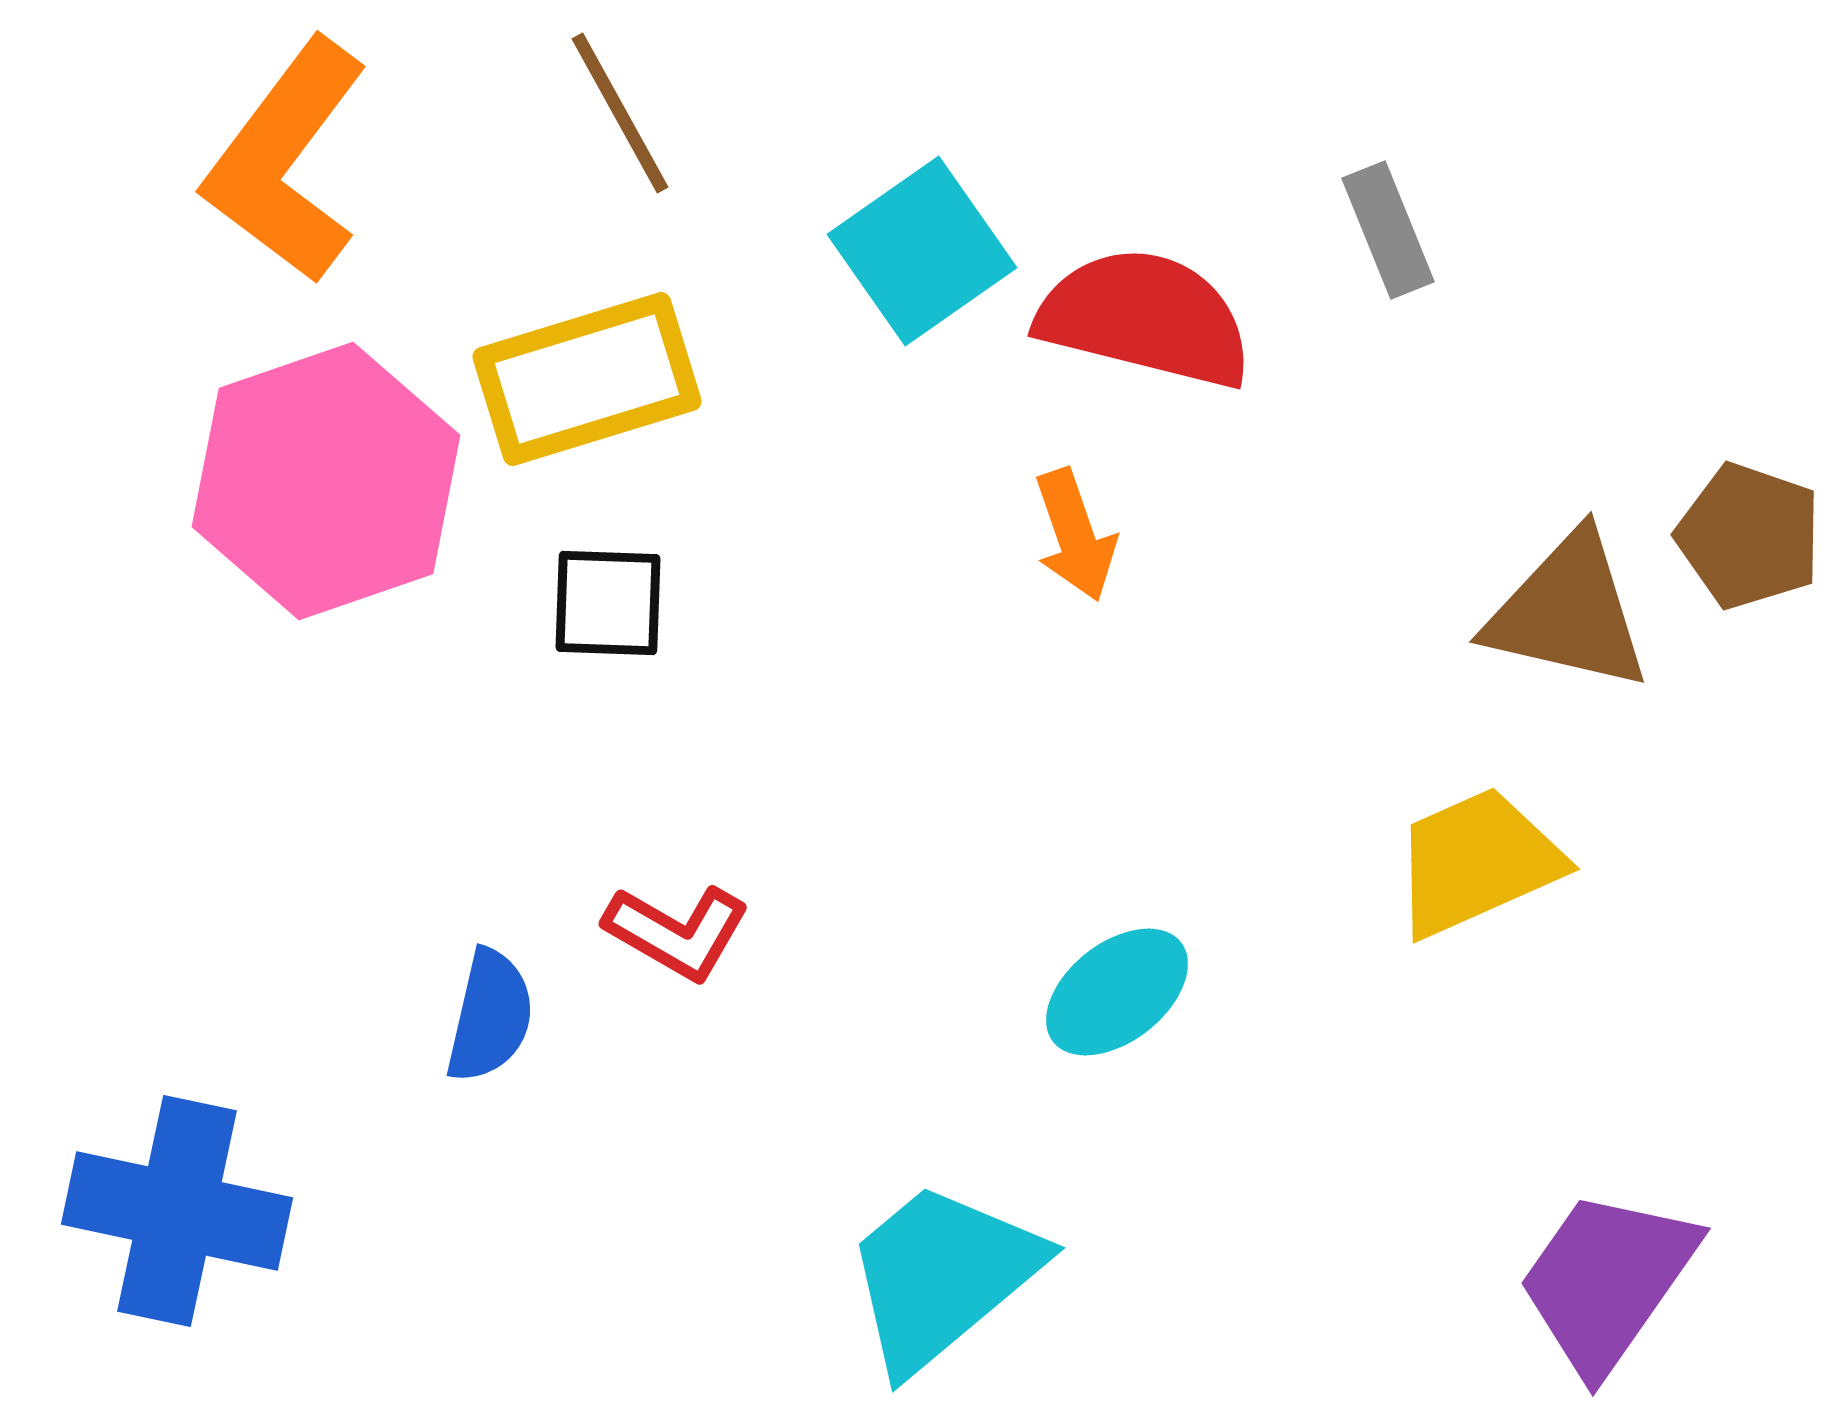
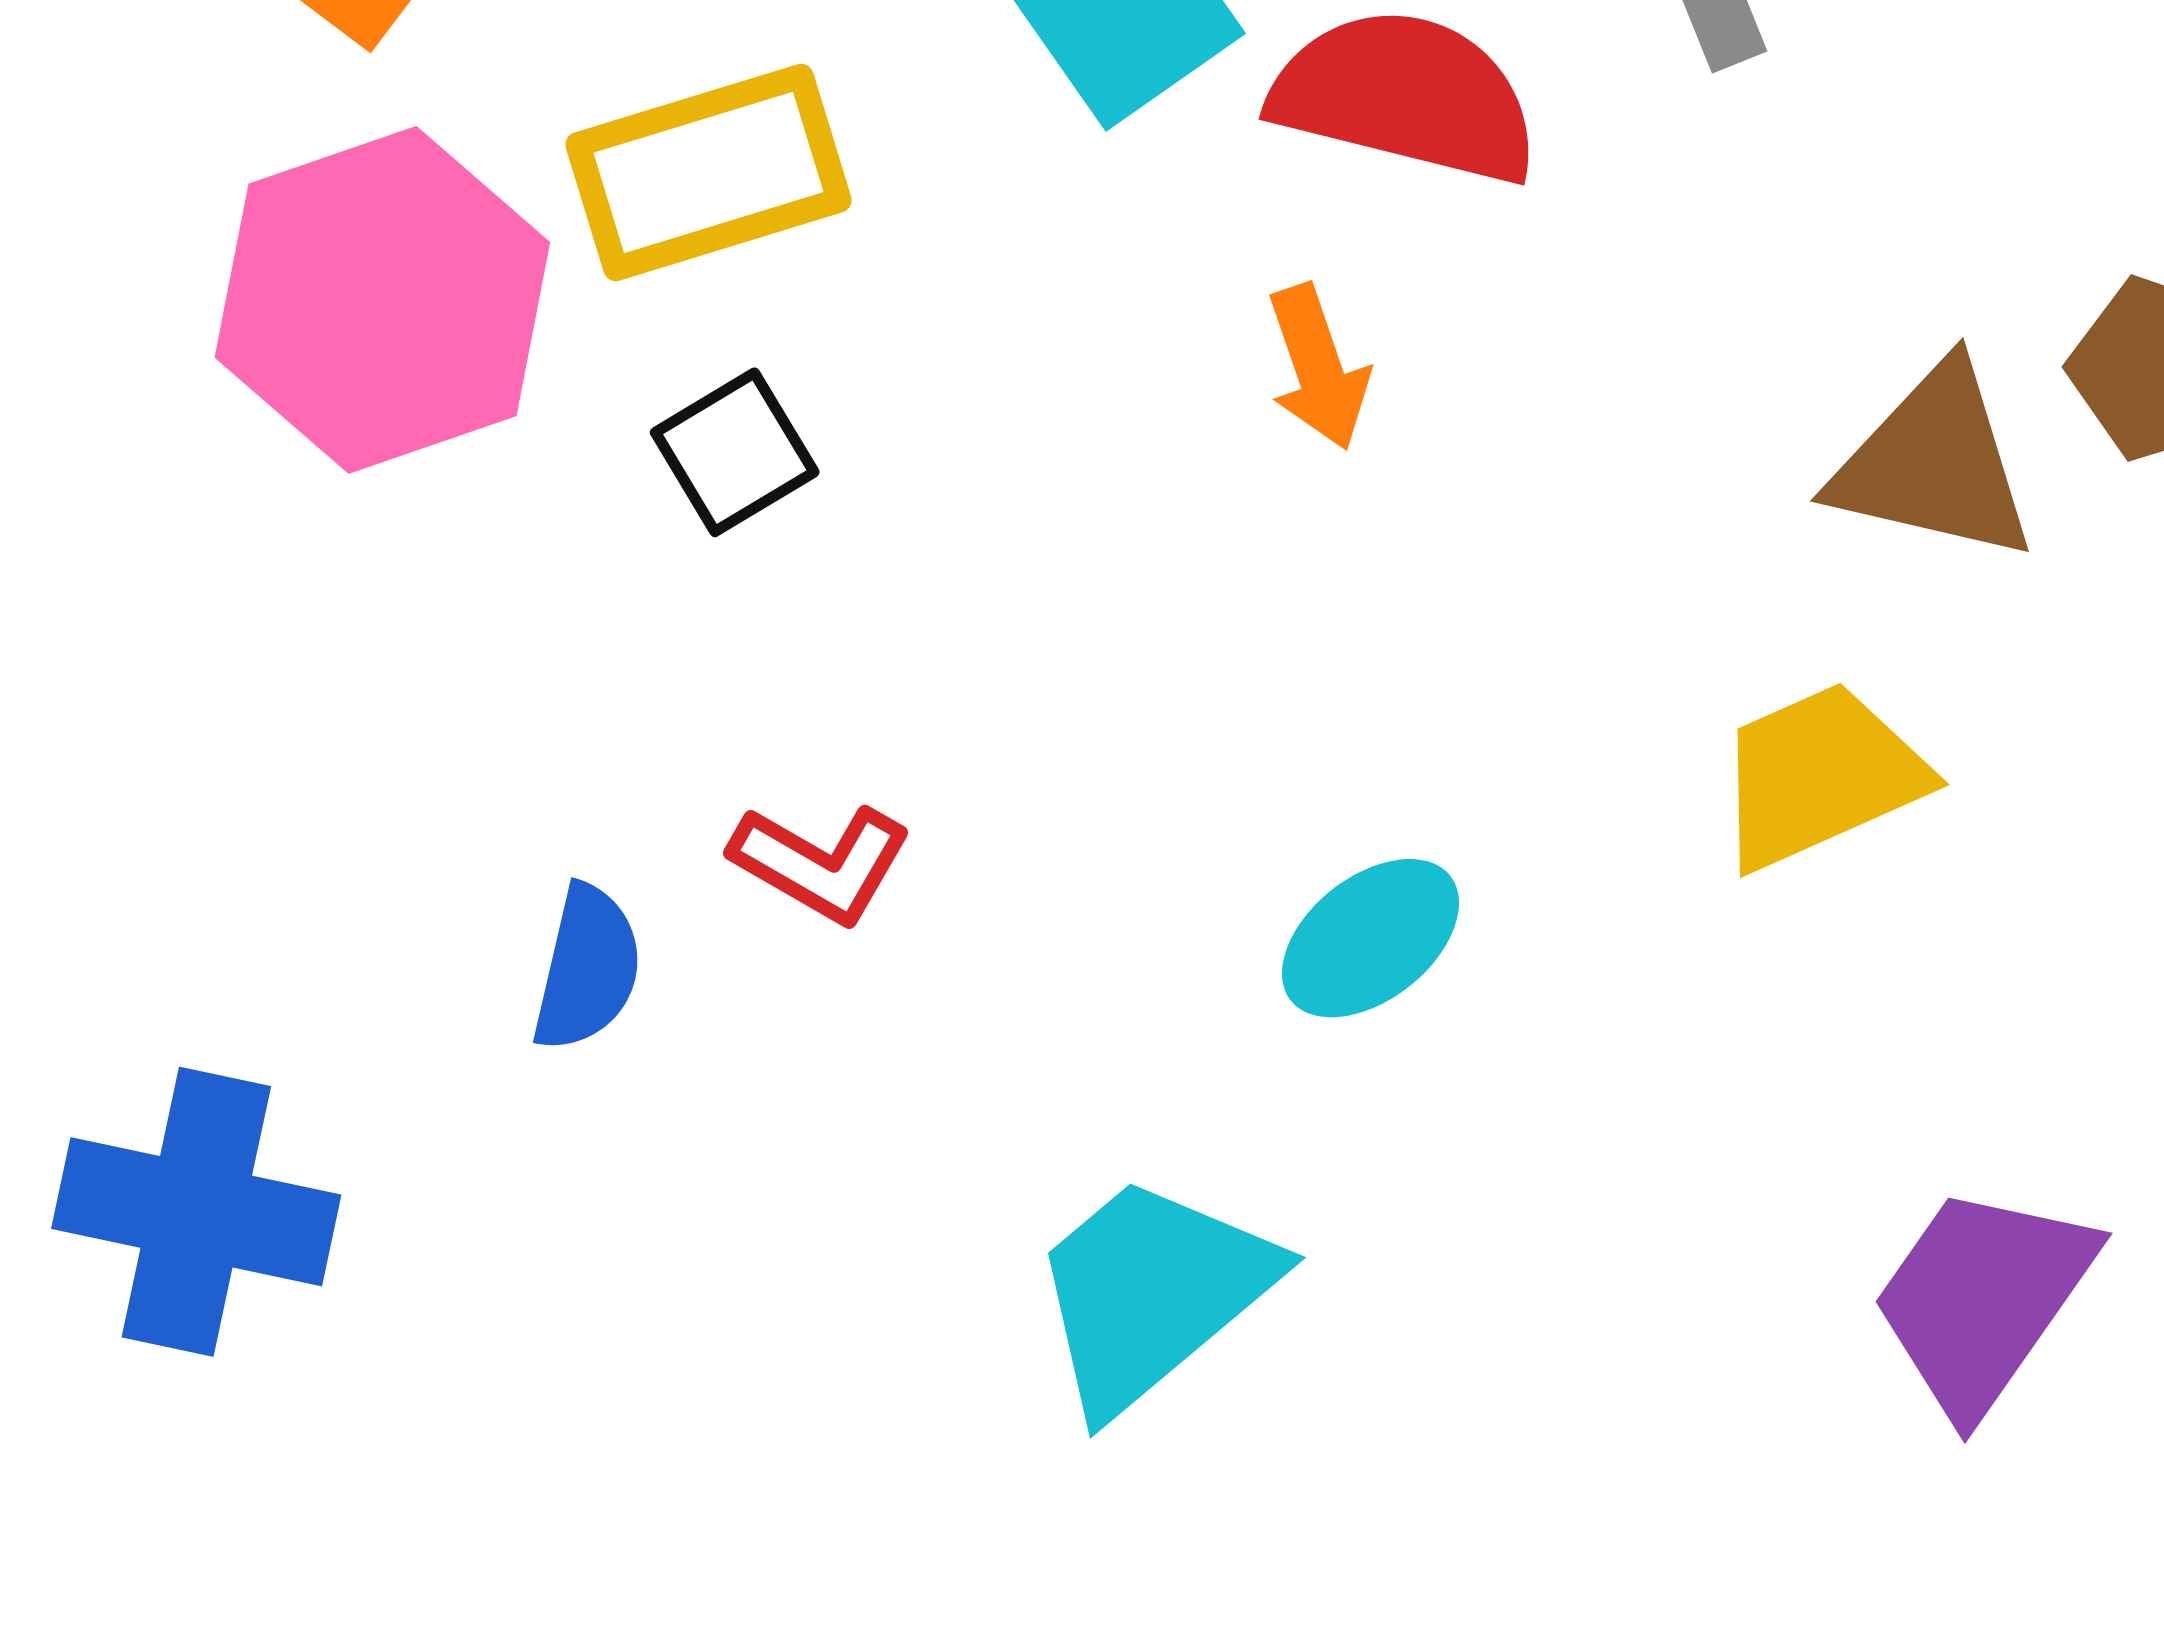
black square: (608, 603) -> (735, 452), turned -33

